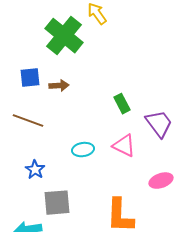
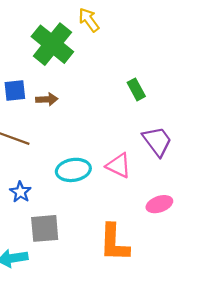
green rectangle: (122, 104) -> (136, 89), moved
cyan ellipse: (83, 150) -> (73, 170), size x1.4

